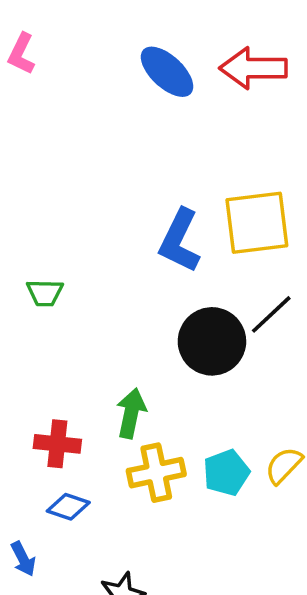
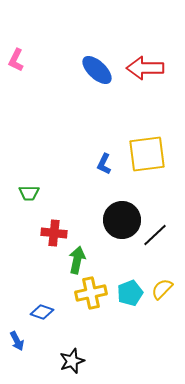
blue L-shape: (180, 241) -> (104, 164), size x0.6
black line: (271, 314) -> (155, 235), moved
red cross: (57, 444) -> (54, 233), moved

